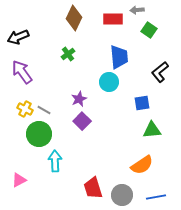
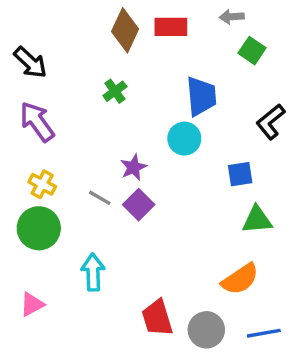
red rectangle: (113, 19) -> (171, 27), moved
black arrow: (18, 37) -> (30, 62), turned -115
gray line: (44, 110) -> (100, 198), moved
green circle: (39, 134) -> (39, 228), moved

